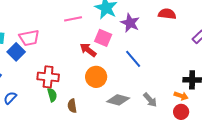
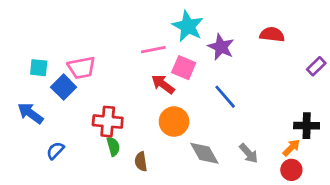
pink line: (73, 19) -> (153, 50), moved
orange arrow: (181, 96) -> (291, 148), turned -64
gray diamond: (118, 100) -> (204, 153), turned 45

